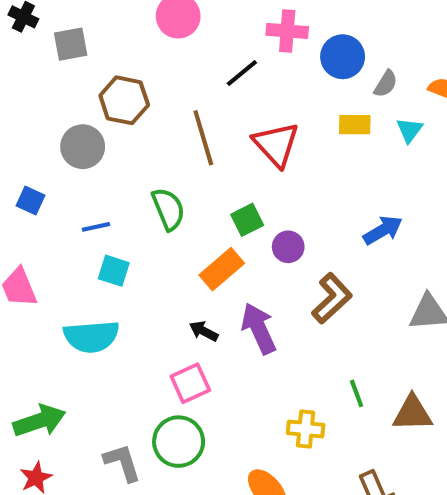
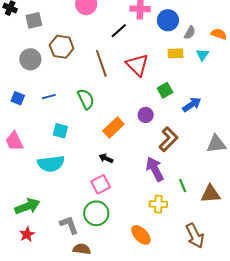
gray circle: (83, 147) -> (30, 59), moved
green square: (247, 220) -> (165, 90), moved
blue line: (96, 227) -> (49, 97), moved
purple arrow: (259, 328) -> (155, 169), moved

